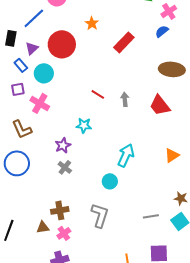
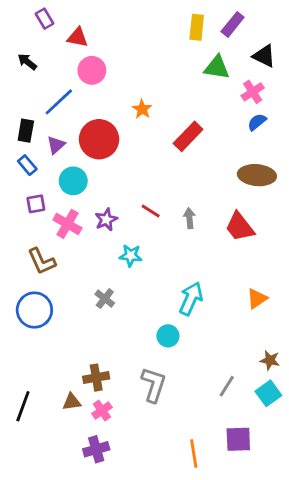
blue semicircle: (162, 31) -> (257, 122), moved
blue rectangle: (21, 65) -> (27, 165), moved
purple star: (63, 145) -> (106, 220), moved
gray cross: (65, 167) -> (105, 299), moved
gray line: (151, 216) -> (227, 386), turned -49

